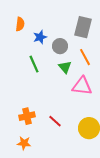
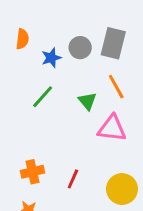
gray circle: (60, 46) -> (80, 48), moved
green line: (34, 64) -> (43, 97), turned 66
red line: (55, 121) -> (73, 179), turned 72

